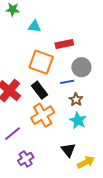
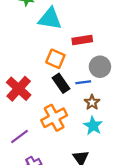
cyan triangle: (34, 26) -> (50, 19), size x1.6
orange square: (41, 62) -> (55, 59), size x0.7
black rectangle: (39, 90) -> (61, 83), moved

